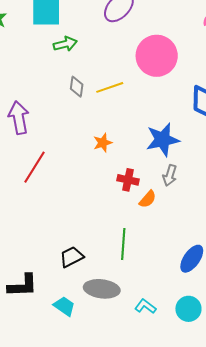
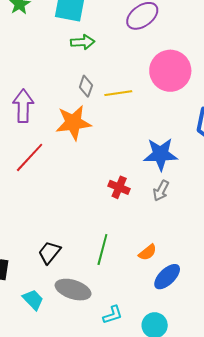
orange star: (103, 143) -> (73, 123), moved, size x1.8
orange semicircle: (148, 199) -> (148, 252), moved
black trapezoid: (72, 257) -> (49, 253), turned -35
cyan L-shape: (145, 306) -> (113, 315), turned 115

